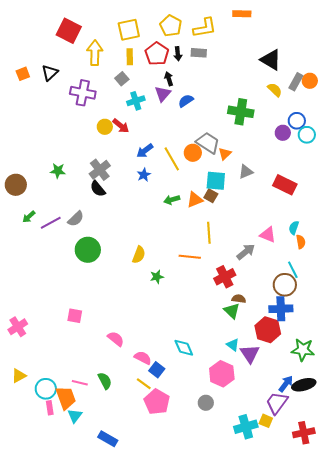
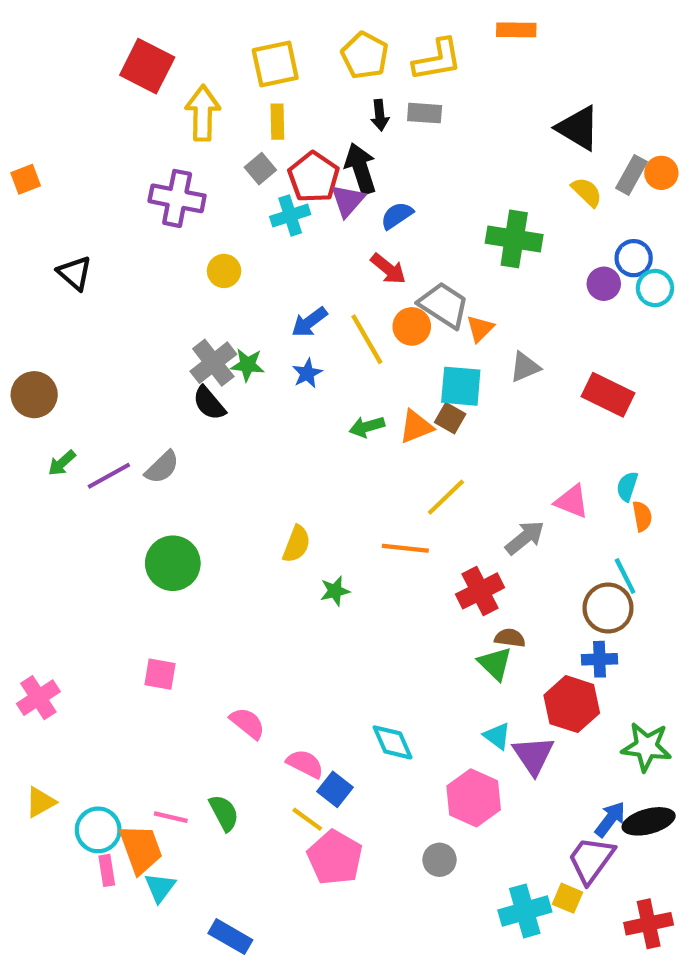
red pentagon: (157, 54) -> (314, 177), moved
black triangle: (50, 73) -> (75, 273), moved, turned -36
orange square: (23, 74) -> (26, 179), moved
black arrow: (169, 79) -> (361, 169), size x1.6
red arrow: (121, 126) -> (388, 269), moved
green star: (58, 171) -> (247, 365), moved
yellow line: (209, 233) -> (446, 497), turned 50
green circle: (88, 250) -> (173, 563), moved
blue cross: (281, 309) -> (599, 659), size x0.7

